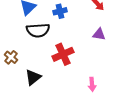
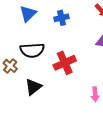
black semicircle: (38, 30) -> (32, 50), moved

